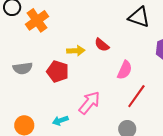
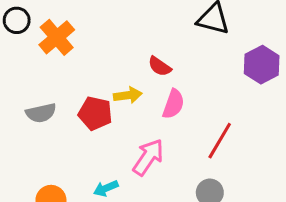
yellow arrow: (76, 51) -> (128, 95), moved
pink semicircle: (125, 70) -> (173, 104), moved

